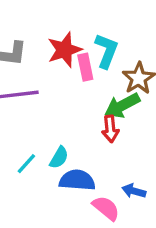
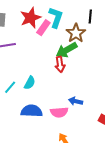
pink rectangle: (85, 67) -> (43, 28), turned 49
blue semicircle: (77, 180) -> (32, 111), moved
pink semicircle: (106, 208) -> (59, 112), turned 138

